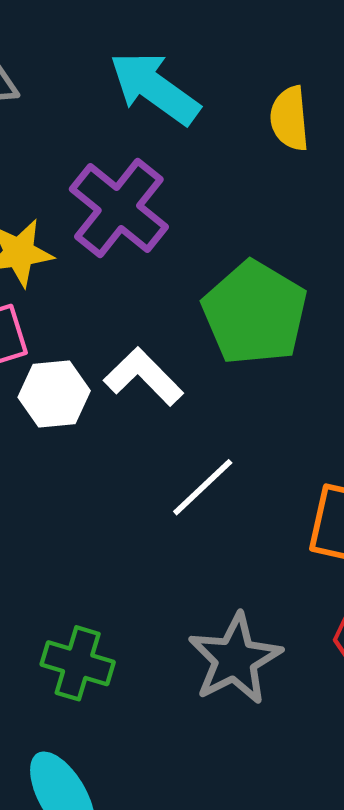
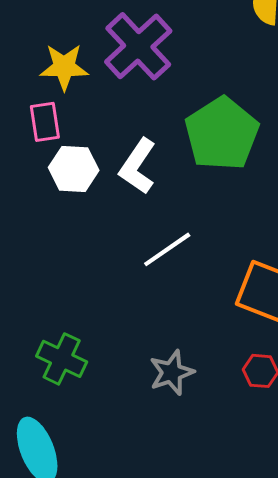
white L-shape: (143, 377) -> (138, 166), turned -110
gray star: (235, 659) -> (172, 373), size x0.7

